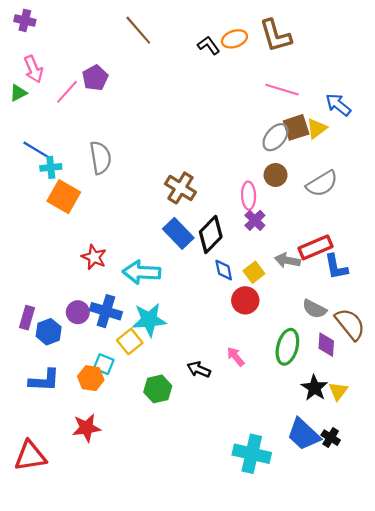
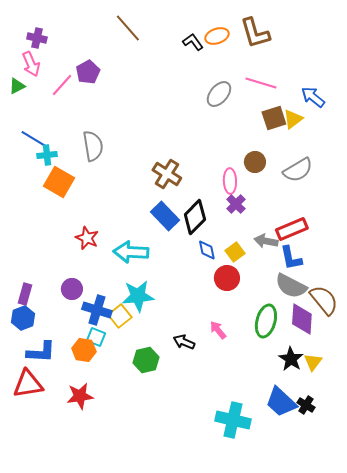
purple cross: (25, 20) -> (37, 38), moved
gray ellipse: (276, 137) -> (219, 94), moved
blue L-shape: (336, 267) -> (291, 258), moved
gray semicircle: (314, 309) -> (291, 286), size x1.4
blue cross: (106, 311) -> (97, 310), moved
blue hexagon: (49, 332) -> (23, 318), moved
purple diamond: (326, 345) -> (302, 319), size x1.4
red triangle: (30, 456) -> (28, 384), moved

